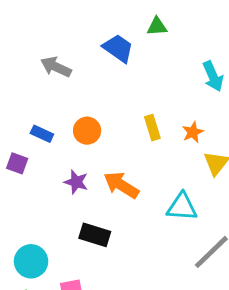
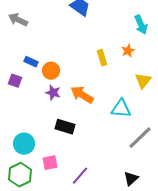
gray arrow: (56, 67) -> (18, 20), moved
orange circle: (87, 131) -> (51, 71), moved
orange star: (193, 132) -> (128, 51), moved

